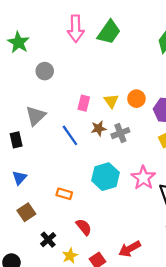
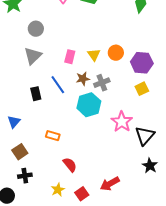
gray triangle: (36, 116) -> (33, 56), moved
black rectangle: (16, 140) -> (36, 94), moved
cyan hexagon: (105, 177) -> (89, 105), moved
black cross: (48, 240) -> (25, 176), moved, turned 32

